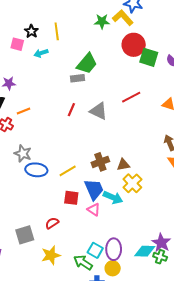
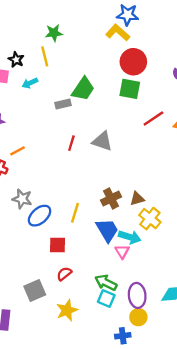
green star: (102, 21) -> (54, 33), moved
green square: (149, 57) -> (130, 89), moved
gray rectangle: (77, 78) -> (63, 104), moved
red line: (131, 97) -> (153, 118), moved
blue ellipse: (36, 170) -> (40, 216), turned -40
yellow line: (68, 171) -> (75, 213), turned -36
red square: (71, 198) -> (58, 245), moved
pink triangle: (94, 210) -> (122, 251), moved, turned 32
cyan square: (95, 250) -> (106, 299), moved
green arrow: (83, 262) -> (106, 283), moved

